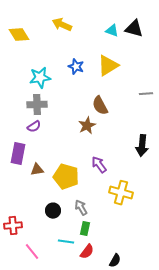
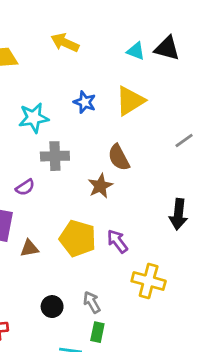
gray line: (146, 94) -> (184, 140), turned -32
gray cross: (37, 105) -> (55, 156), moved
yellow pentagon: (66, 177) -> (78, 238), moved

